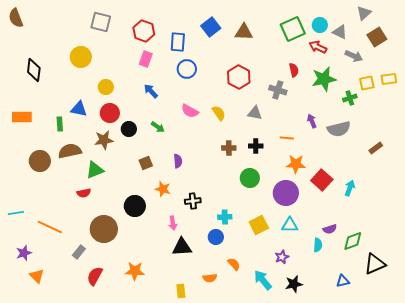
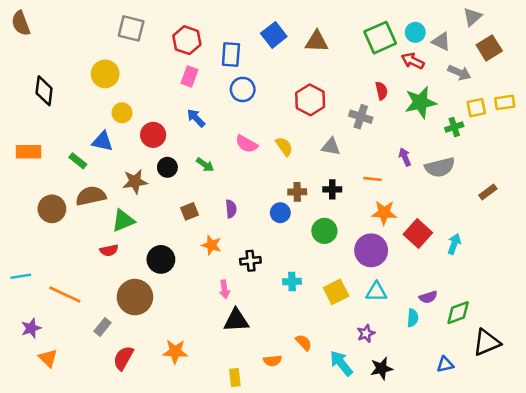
yellow circle: (106, 87) -> (122, 113), moved
red circle: (110, 113) -> (153, 135), moved
green rectangle: (60, 124) -> (78, 161), turned -48
black circle: (135, 206) -> (161, 259), moved
blue circle: (216, 237) -> (280, 213), moved

